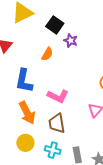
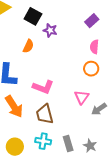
yellow circle: (25, 143) -> (15, 147), moved

